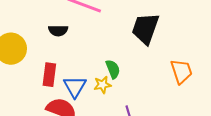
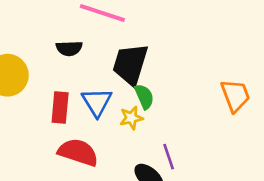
black trapezoid: (145, 29) -> (130, 64), moved
blue triangle: (75, 87) -> (97, 102), moved

